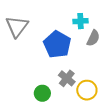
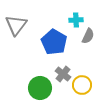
green circle: (42, 93) -> (40, 88), size x1.5

